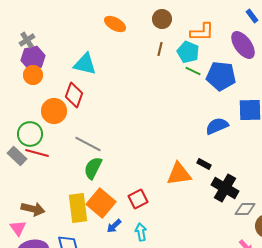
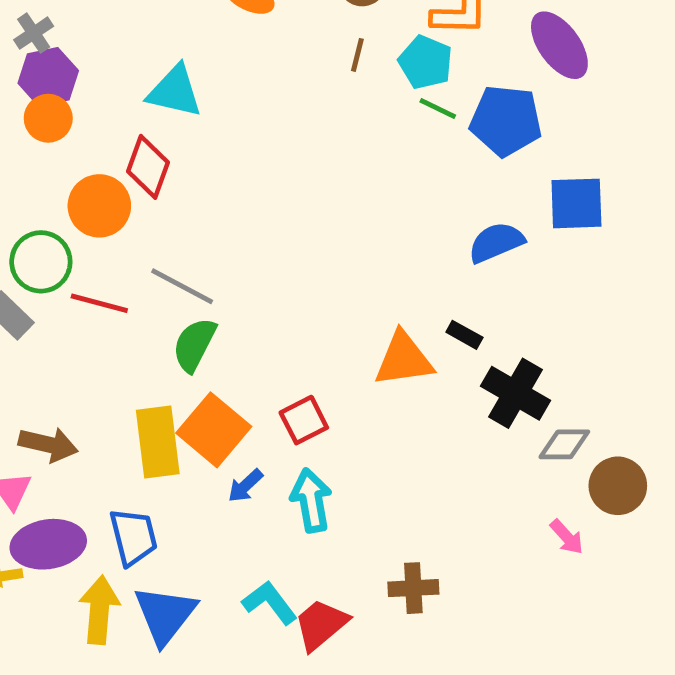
red line: (37, 153) -> (99, 303), moved
cyan arrow: (141, 232) -> (311, 500), size x1.4

